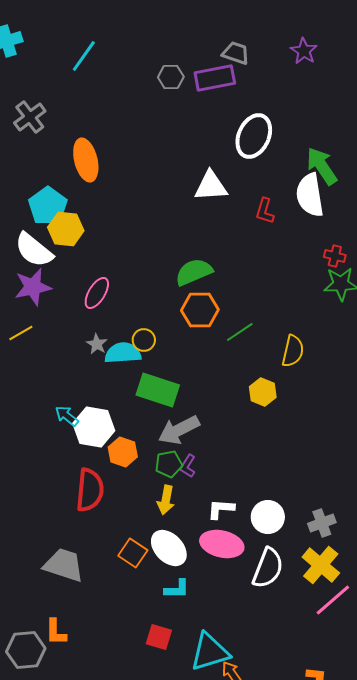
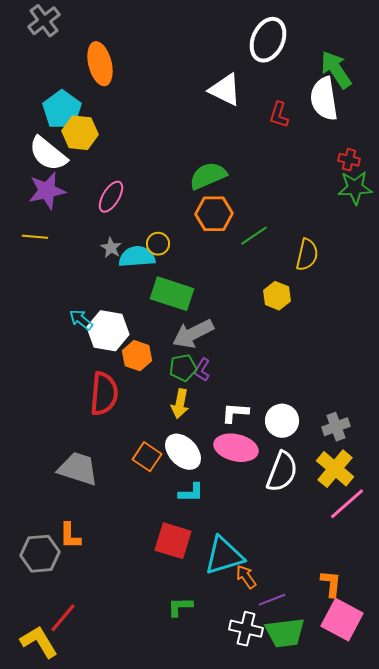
white triangle: (211, 186) -> (225, 90), turned 30
yellow line: (21, 333) -> (35, 237), turned 35
red square: (159, 637) -> (173, 541), size x1.4

